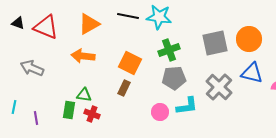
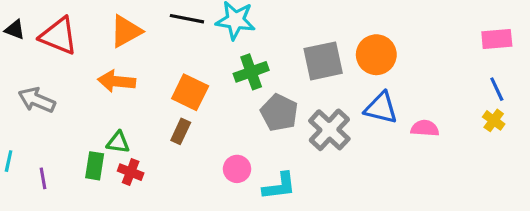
gray pentagon: (174, 78) -> (279, 113), moved, turned 30
cyan L-shape: (187, 106) -> (279, 186), moved

